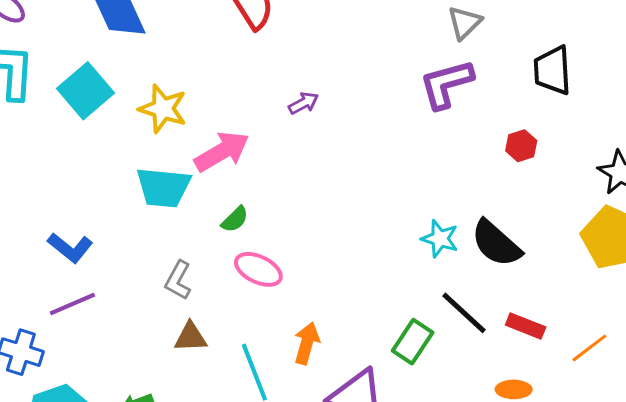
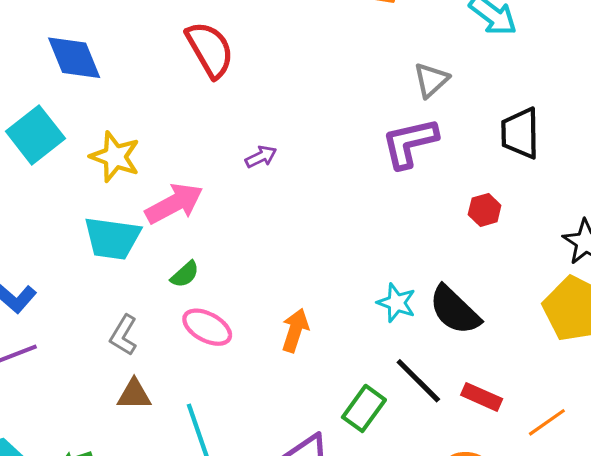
orange arrow: (307, 343) -> (295, 330), moved

